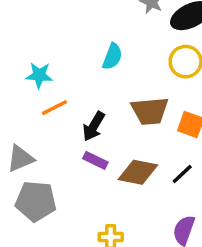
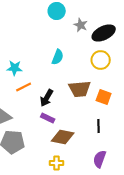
brown diamond: (138, 172) -> (63, 137), moved
black line: (182, 174) -> (99, 126), turned -48

